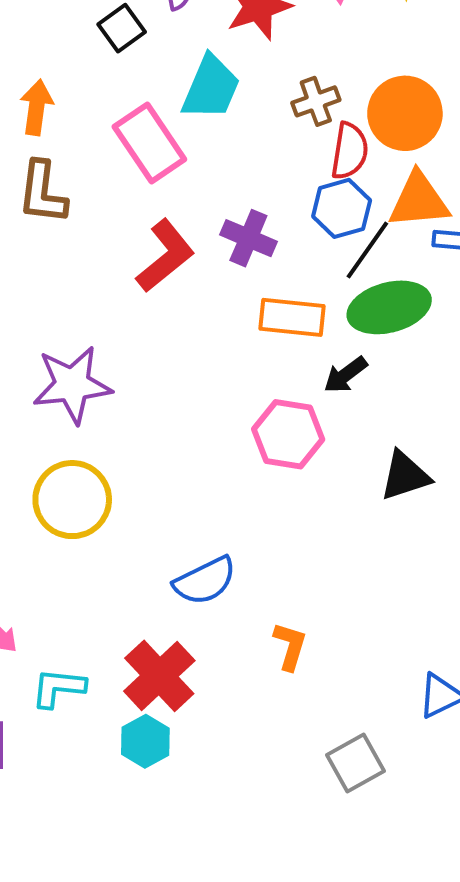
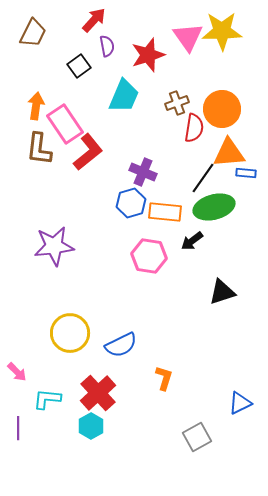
pink rectangle: (149, 143) -> (65, 124), moved
blue hexagon: (342, 208) -> (131, 203), moved
red L-shape: (165, 256) -> (88, 152), moved
pink hexagon: (288, 434) -> (149, 256), moved
yellow circle: (72, 500) -> (70, 333), moved

